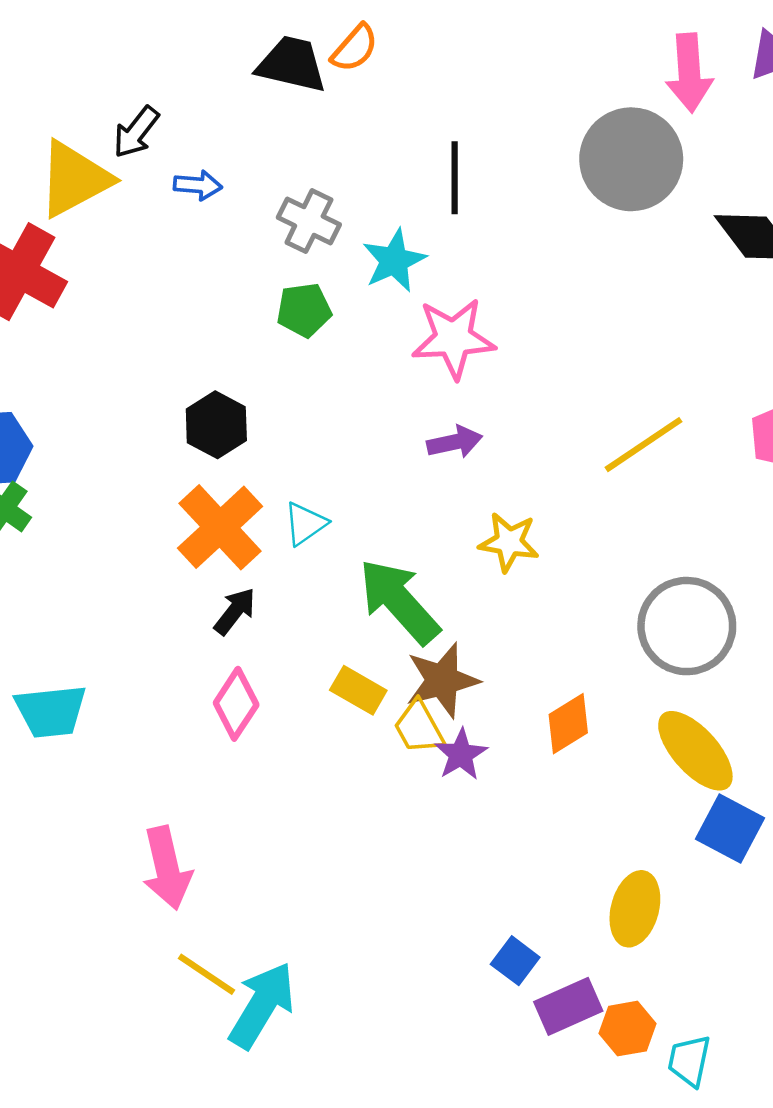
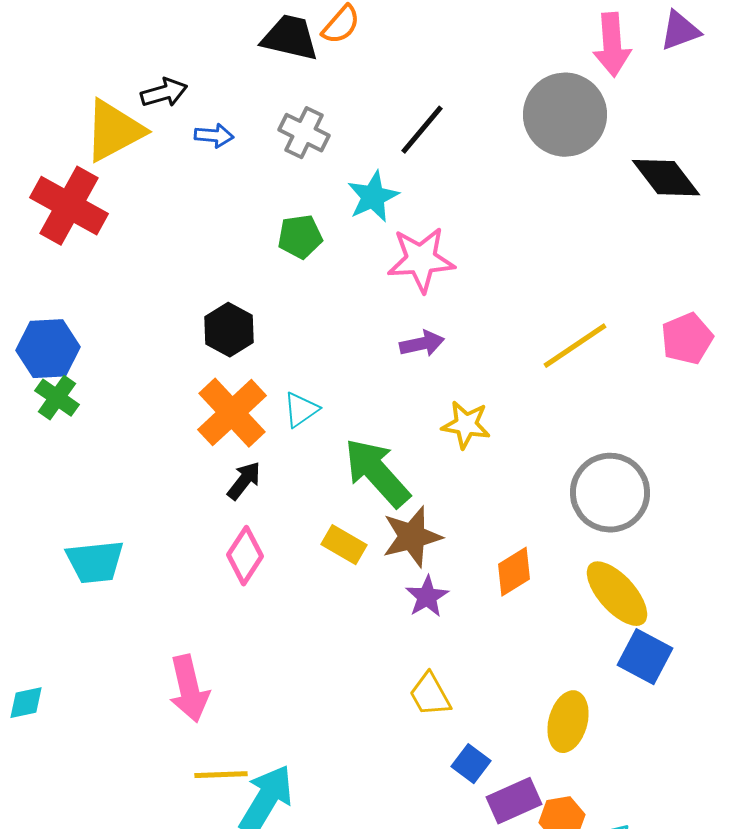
black arrow: (136, 132) -> (164, 93), turned -144
black line: (455, 178) -> (422, 130), turned 40
gray cross: (309, 221) -> (304, 133), moved
yellow trapezoid: (419, 727) -> (430, 695), moved
yellow line: (206, 974) -> (221, 775), turned -36

